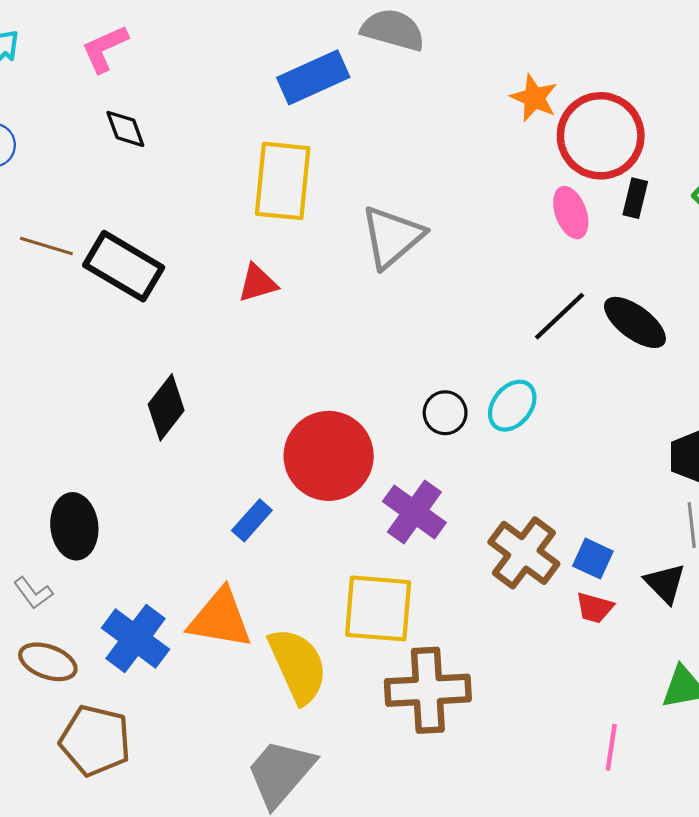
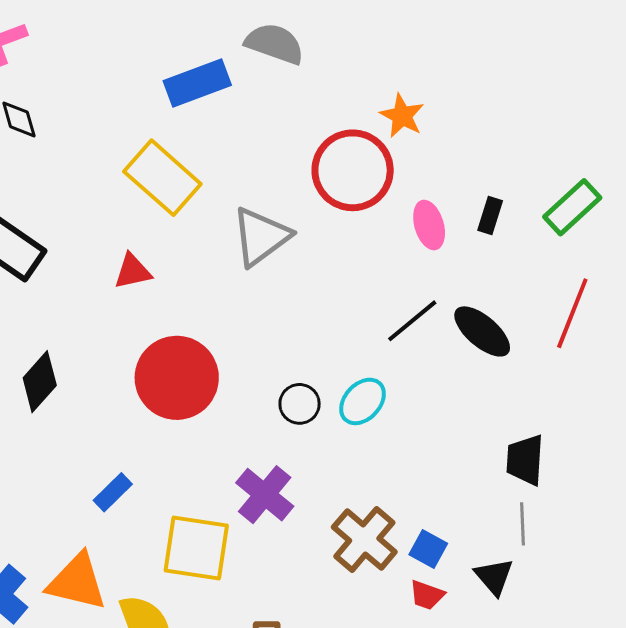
red circle: (601, 136) -> (353, 170), moved
yellow rectangle: (283, 181) -> (162, 178), turned -58
red circle: (329, 456) -> (177, 378), moved
yellow square: (378, 608) -> (196, 548), moved

